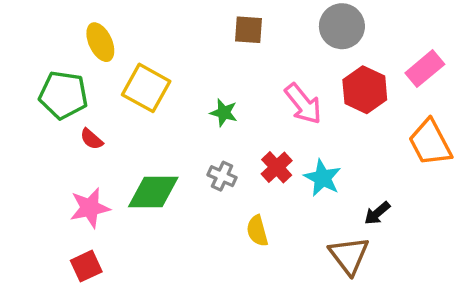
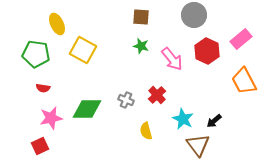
green star: (224, 113) -> (141, 46), moved
red semicircle: (92, 139) -> (43, 88), moved, turned -32
cyan star: (323, 178) -> (183, 119), moved
red square: (86, 266) -> (40, 146), moved

